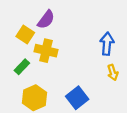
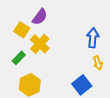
yellow cross: (46, 51) -> (40, 44), turned 30
blue square: (77, 98) -> (82, 85), moved

